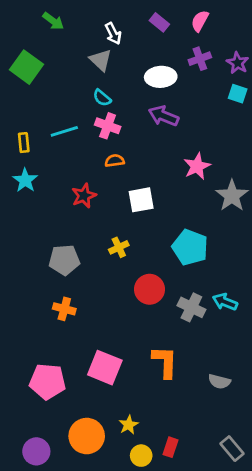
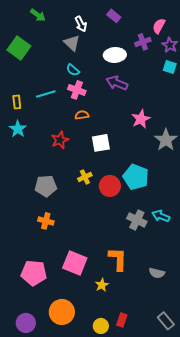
pink semicircle: (200, 21) -> (159, 26), moved
red circle: (150, 289) -> (110, 186), moved
yellow star: (129, 425) -> (102, 285), moved

